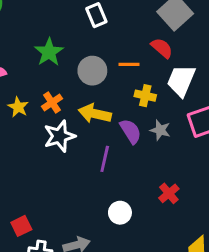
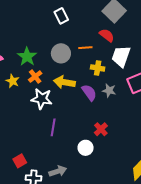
green star: (49, 52) -> (27, 57), moved
white star: (59, 136) -> (42, 99), turned 30
purple line: (105, 159) -> (53, 127), moved
red cross: (169, 193) -> (101, 129), moved

